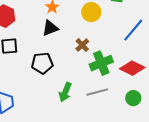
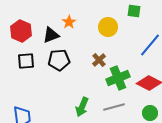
black triangle: (50, 28) -> (51, 35), moved
black pentagon: (42, 63) -> (59, 60), moved

